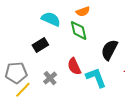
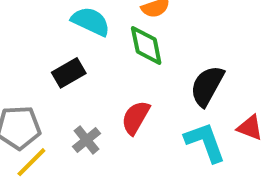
red semicircle: (74, 66) -> (136, 118), turned 54
cyan L-shape: (96, 78) -> (205, 142), moved

